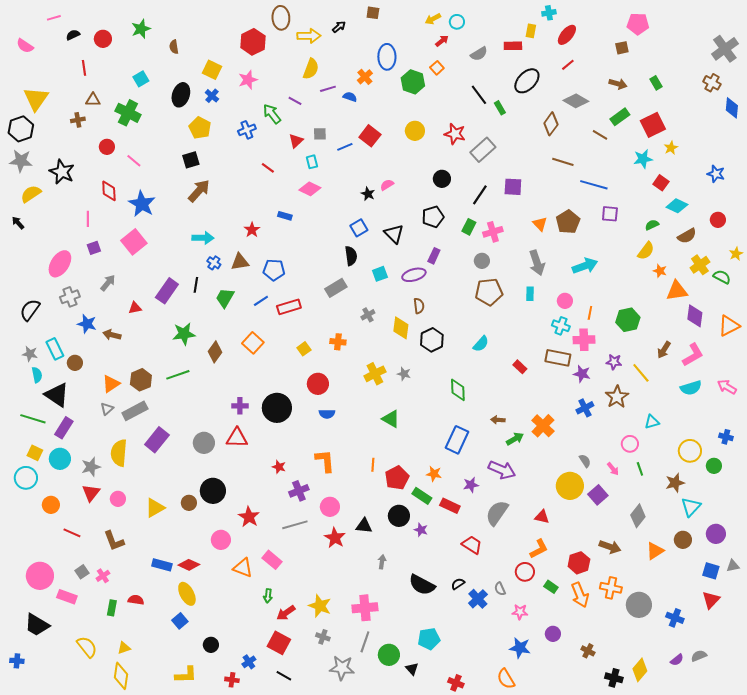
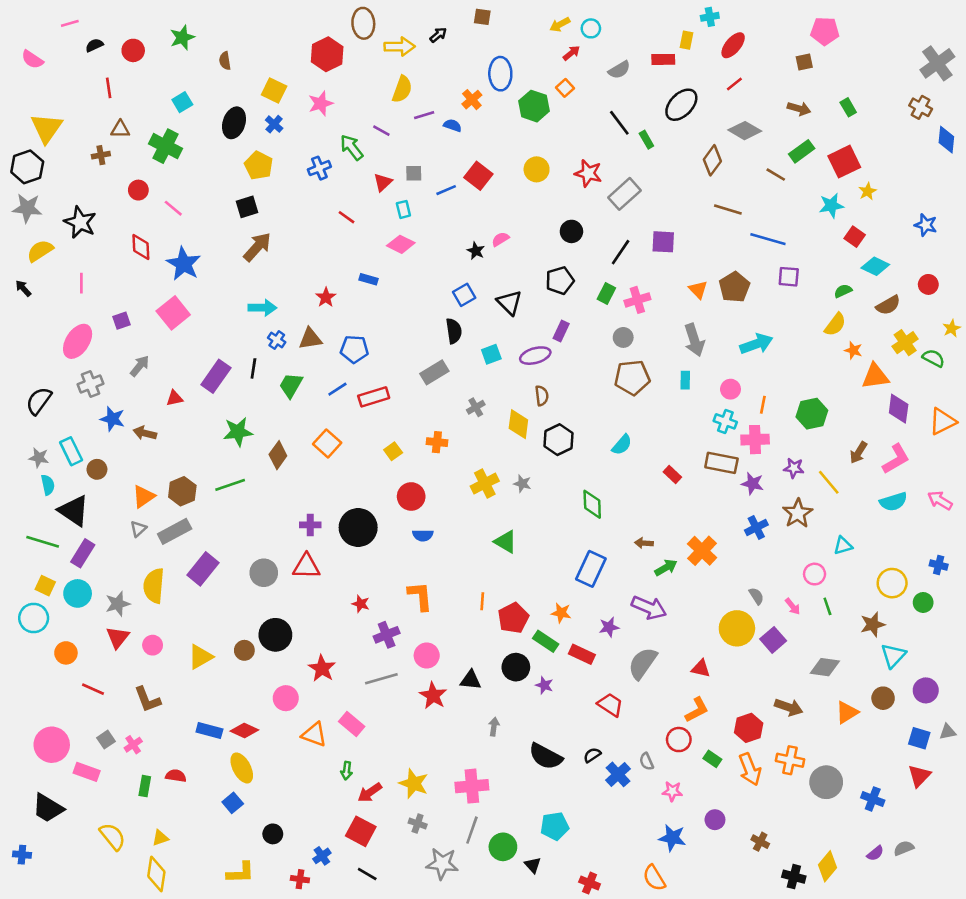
pink line: (88, 219) -> (81, 283), moved
gray diamond: (638, 516) -> (825, 667), turned 60

